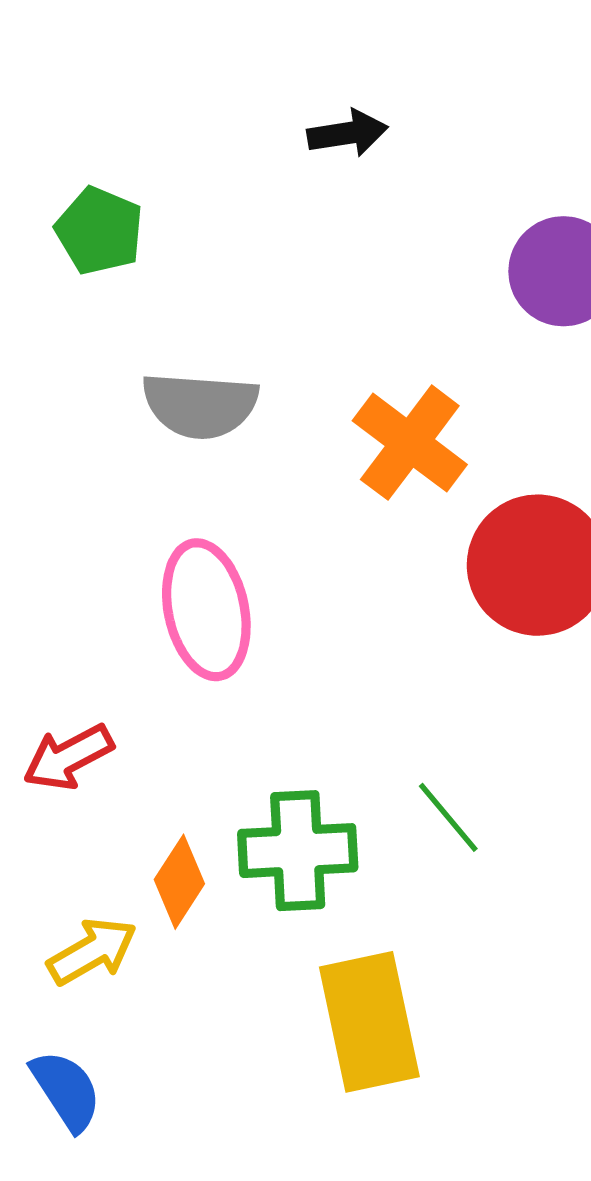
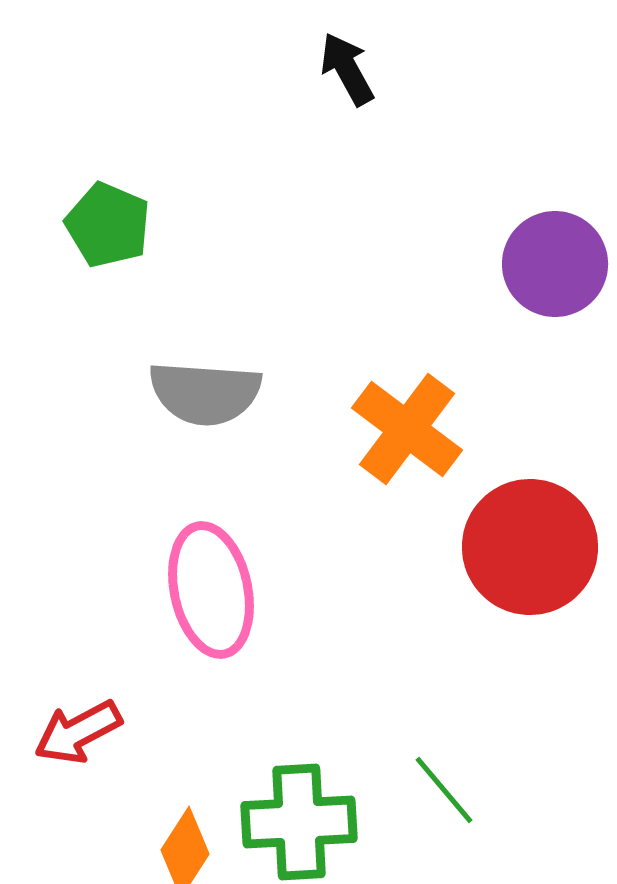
black arrow: (348, 133) -> (347, 69), moved, turned -110

